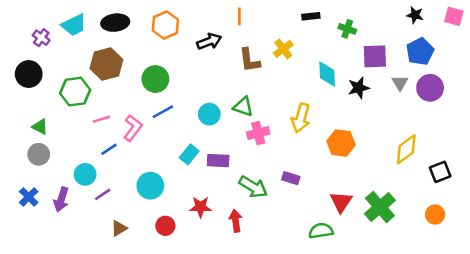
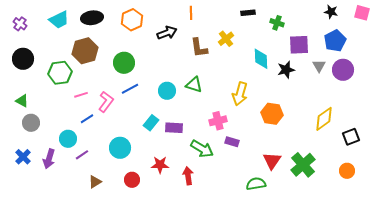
purple cross: (41, 38) -> (20, 24), moved
green triangle: (40, 127) -> (22, 101), moved
pink cross: (258, 133) -> (218, 121), moved

